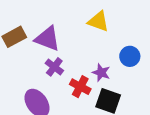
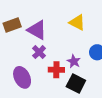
red cross: (80, 87) -> (56, 70), turned -35

